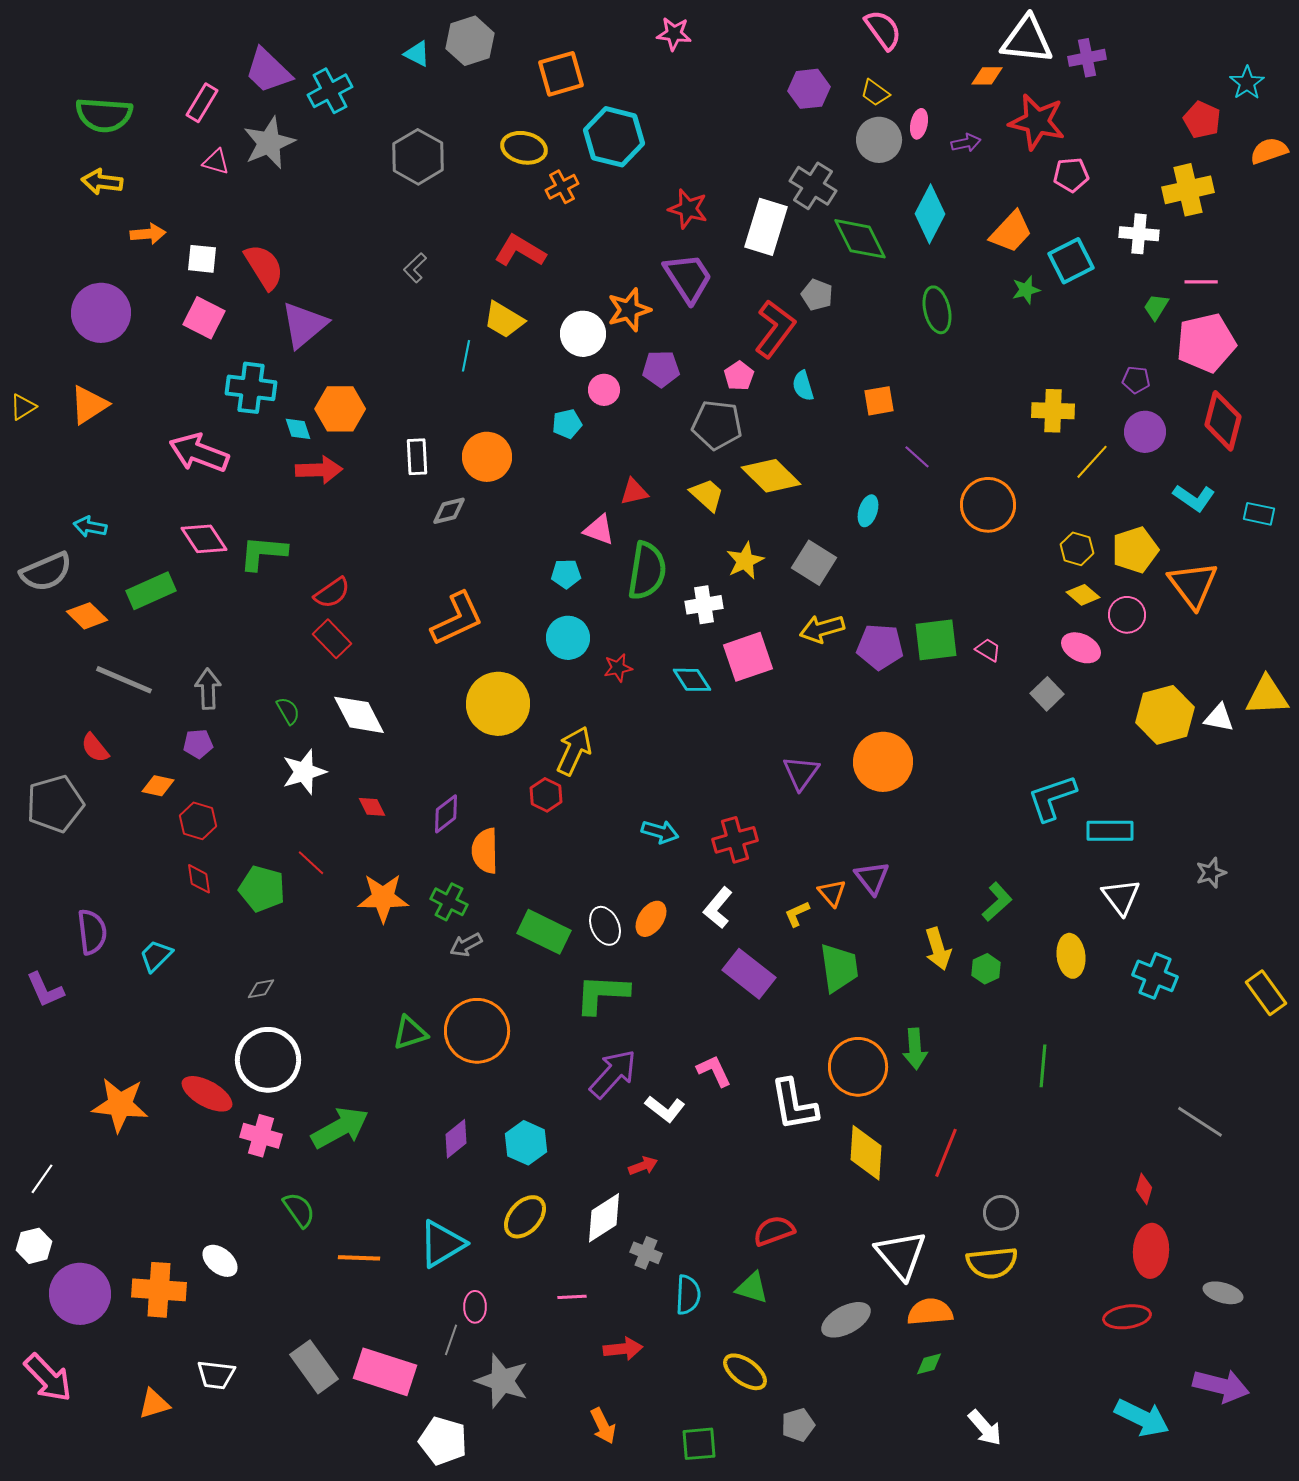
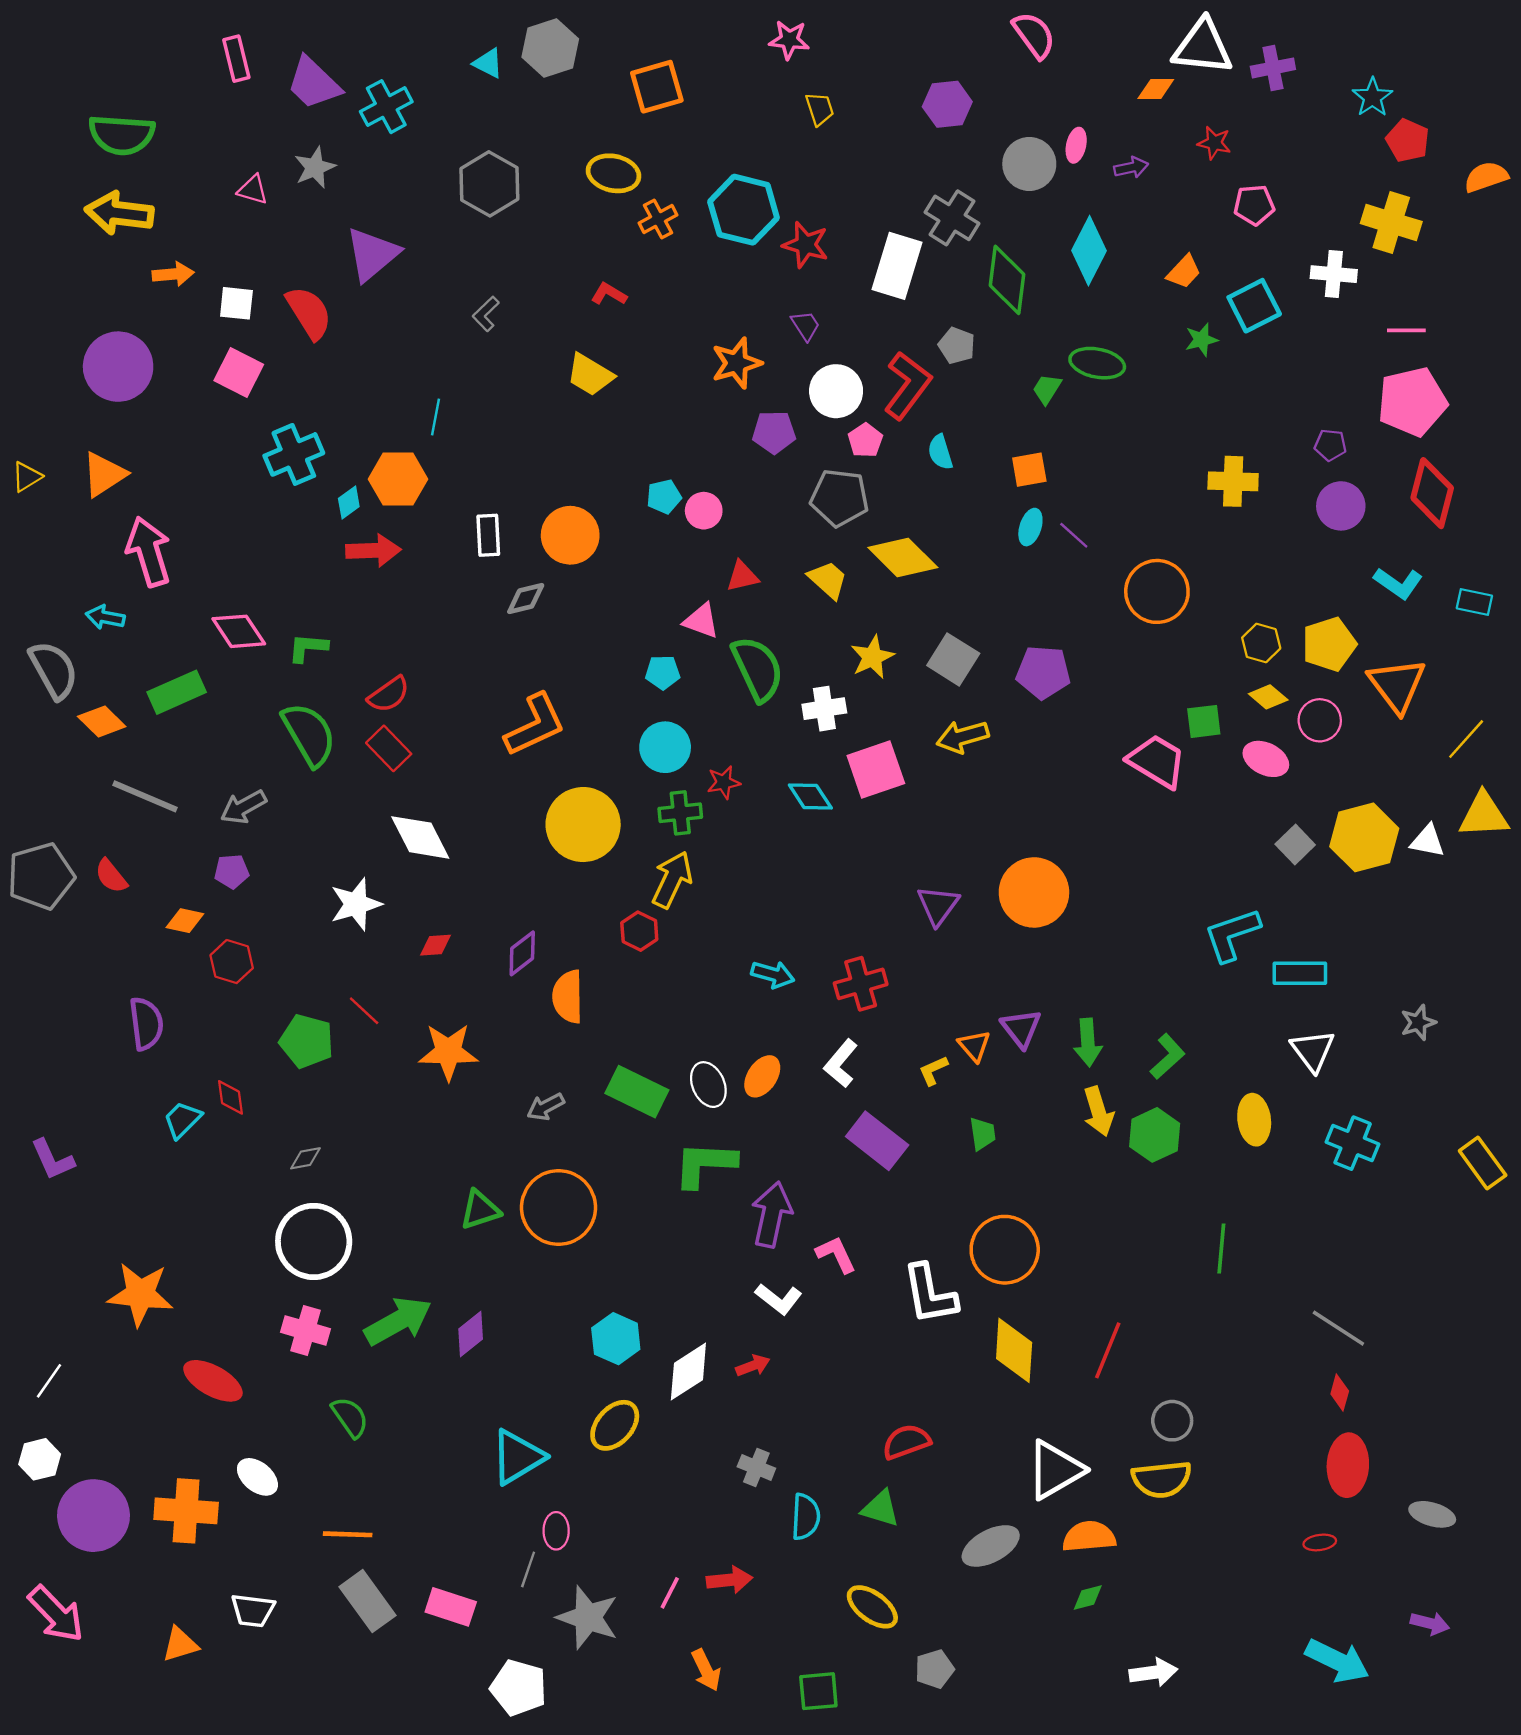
cyan star: (1247, 83) -> (1372, 97), moved
yellow trapezoid: (875, 93) -> (820, 109), moved, turned -144
pink rectangle: (202, 103) -> (236, 59), moved, turned -45
red star: (1037, 122) -> (1214, 143), size x0.5
cyan hexagon: (614, 137) -> (744, 210), moved
gray star: (269, 143) -> (315, 167), size x0.7
yellow arrow: (102, 182) -> (119, 213), size x1.4
yellow cross: (1188, 190) -> (1391, 223), turned 30
orange trapezoid: (1011, 232) -> (1184, 272), size x0.7
green diamond: (860, 239) -> (1007, 280), turned 34
red L-shape: (520, 251) -> (609, 294), size x0.6
purple trapezoid: (688, 278) -> (806, 326), size x0.5
green trapezoid: (1156, 307) -> (1047, 389), moved
green ellipse: (937, 310) -> (1097, 363), turned -66
purple triangle: (304, 325) -> (372, 254), moved
white circle: (583, 334) -> (836, 391), moved
cyan line: (466, 356) -> (435, 417), moved
cyan cross: (251, 388) -> (294, 454), turned -30
pink circle: (604, 390) -> (704, 511), moved
cyan diamond: (298, 429) -> (349, 502), turned 72
pink arrow: (199, 453) -> (149, 552), moved, turned 52
yellow line: (1092, 462) -> (1466, 739), moved
cyan ellipse: (868, 511) -> (1030, 527), moved
green L-shape: (263, 553) -> (308, 648), size x0.7
green semicircle: (647, 571) -> (758, 669), turned -34
gray semicircle: (46, 572) -> (54, 670), turned -96
green square: (936, 640) -> (1204, 721), moved, size x0.7
purple pentagon: (880, 647) -> (1043, 672), moved
pink trapezoid: (988, 650) -> (1157, 761), size x2.0
gray arrow: (208, 689) -> (243, 807), turned -117
gray square: (1047, 694) -> (1295, 844), moved
green semicircle: (288, 711) -> (309, 734), moved, size x2.0
gray pentagon: (55, 804) -> (41, 876), moved
red diamond: (372, 807) -> (435, 945), turned -68
red diamond: (199, 879) -> (231, 1097), moved
green cross: (449, 902) -> (680, 813), moved, turned -33
purple semicircle: (92, 932) -> (146, 1024), moved
green trapezoid: (839, 968) -> (982, 1134), size x0.6
green hexagon: (986, 969) -> (1155, 1135), size x1.5
green arrow: (915, 1049) -> (1088, 1042), moved
purple arrow: (613, 1074) -> (772, 1215), moved, turned -30
red ellipse: (207, 1094) -> (213, 1381), moved
gray line: (1200, 1122) -> (1338, 1328), moved
purple diamond: (456, 1139) -> (471, 1334), moved
white diamond: (604, 1218) -> (688, 1371), moved
white triangle: (901, 1255) -> (1055, 1470), turned 40
orange line: (359, 1258) -> (348, 1534), moved
pink line: (572, 1297) -> (670, 1593), moved, turned -60
red ellipse: (1127, 1317) -> (1320, 1542), size x0.6
pink rectangle: (385, 1372) -> (451, 1607), size x0.7
purple arrow: (1221, 1386) -> (1430, 1623), size x0.6
white arrow: (985, 1428) -> (1153, 1672), turned -57

